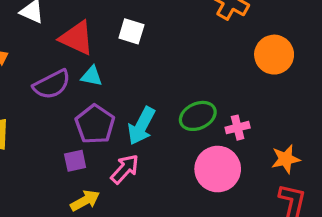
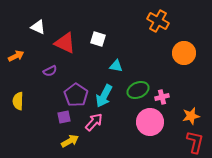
cyan triangle: (92, 76) -> (116, 66), moved
purple semicircle: (52, 84) -> (50, 71), size x0.6

